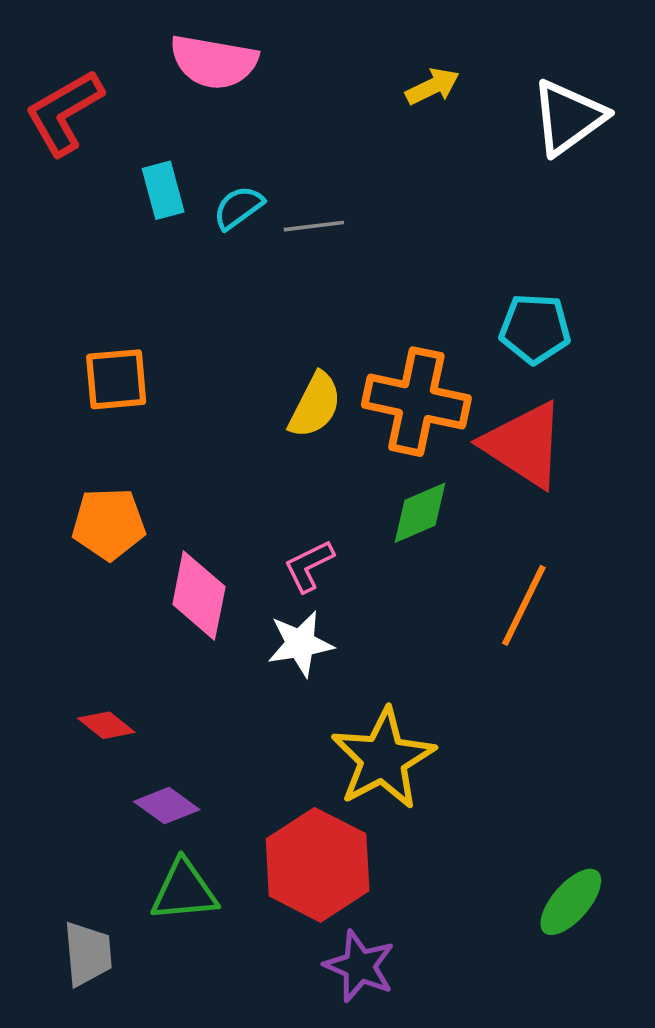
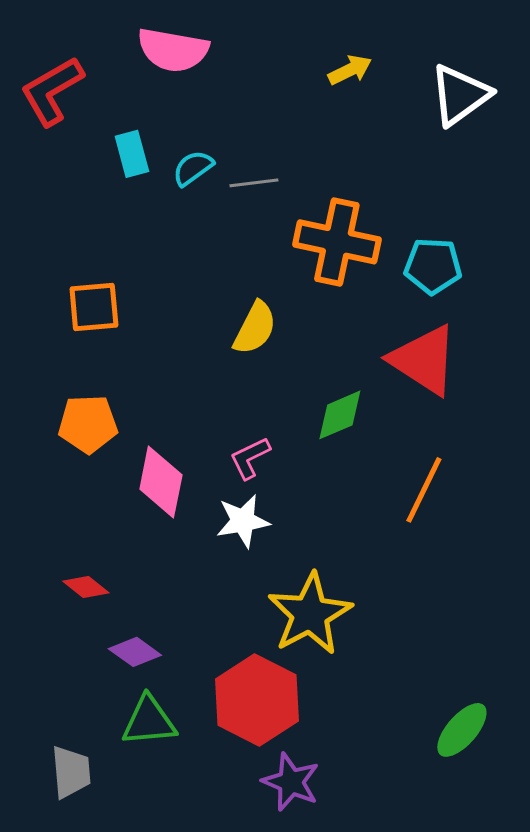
orange cross: (416, 402) -> (337, 242), moved

